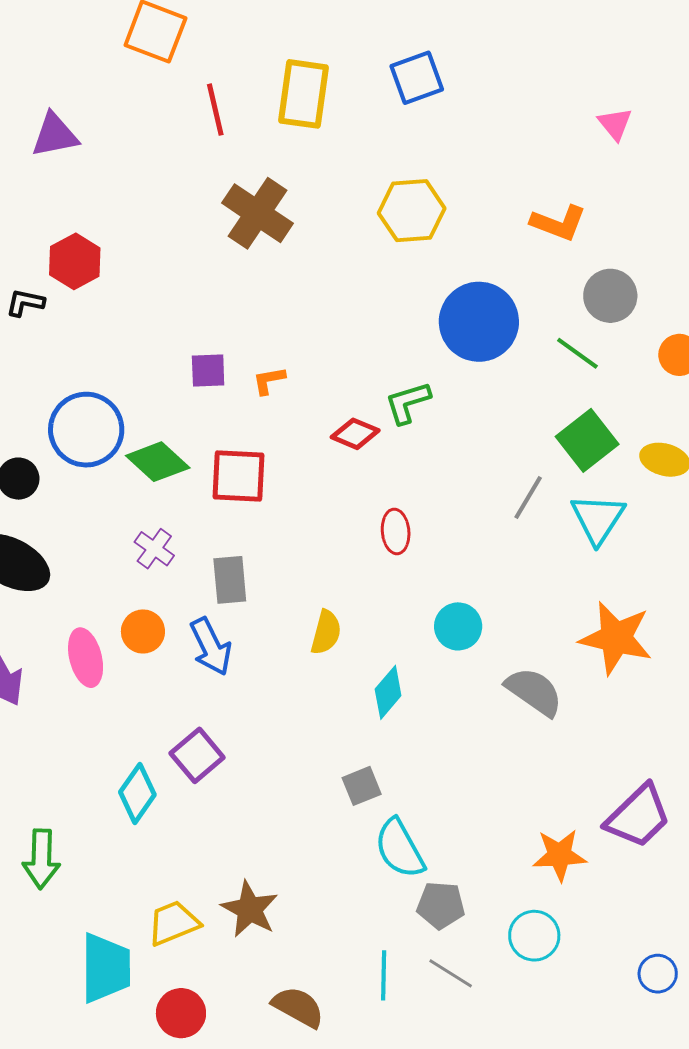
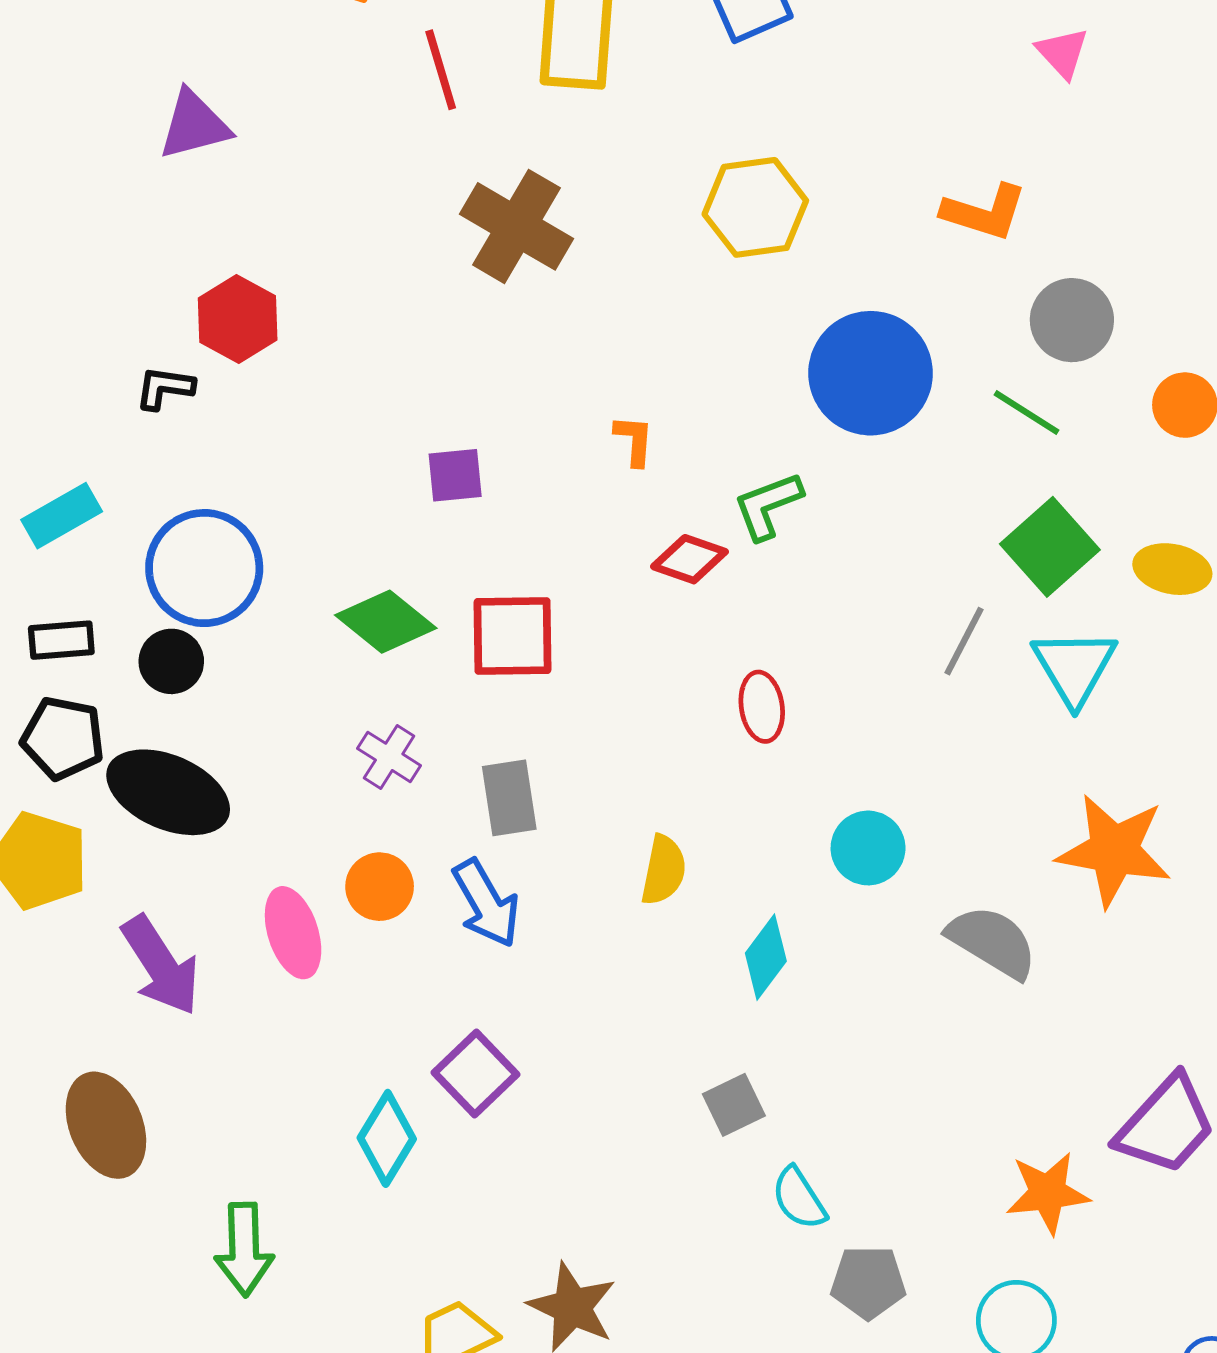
orange L-shape: (269, 380) -> (634, 440), moved, turned 108
blue circle: (86, 430) -> (204, 568), moved
cyan semicircle: (400, 849) -> (799, 1198), size x0.7

